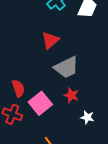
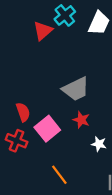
red triangle: (50, 40) -> (43, 31), moved

